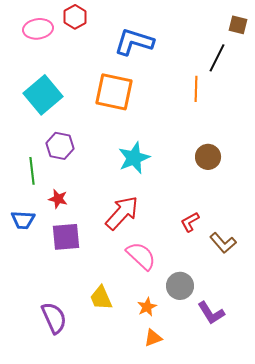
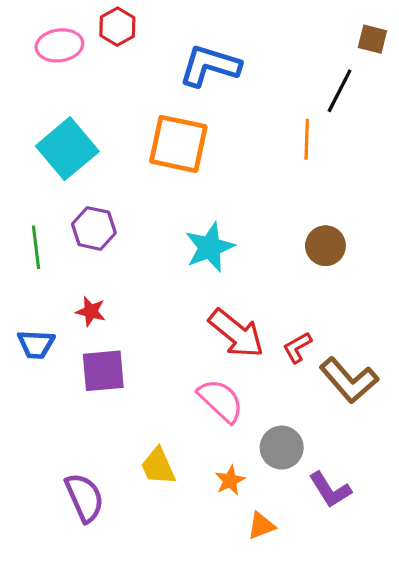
green line: (32, 171) -> (36, 247), moved
red arrow: (122, 213) -> (236, 333), moved, turned 87
brown L-shape: (223, 243) -> (349, 380), size x1.4
orange triangle: (153, 338) -> (261, 526), moved

